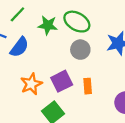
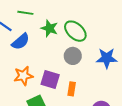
green line: (17, 14) -> (25, 13), turned 42
purple square: (62, 81) -> (50, 80), turned 30

